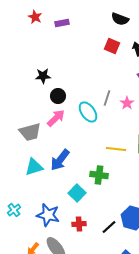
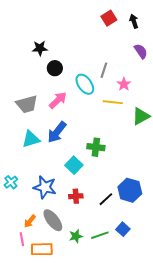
red square: (112, 46) -> (109, 18), turned 35
pink star: (127, 103) -> (124, 84), moved
pink arrow: (56, 118) -> (58, 100), moved
yellow line: (116, 149) -> (113, 102), moved

